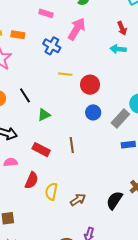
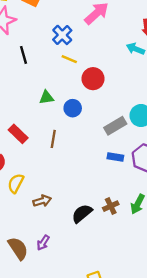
blue cross: (52, 46) -> (62, 35), moved
black line: (25, 95) -> (24, 55), moved
blue circle: (93, 112) -> (73, 108), moved
green triangle: (44, 115) -> (46, 97), moved

